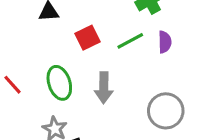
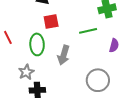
red square: (87, 38) -> (51, 22), moved
purple semicircle: (165, 42) -> (114, 45), moved

